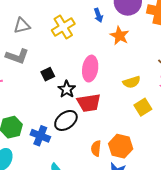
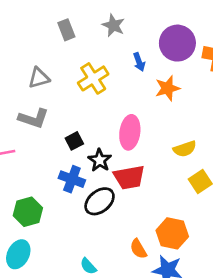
orange star: (120, 36) -> (167, 88), turned 30
blue cross: (40, 136) -> (72, 179), moved
orange semicircle: (96, 148) -> (138, 249), moved, turned -35

